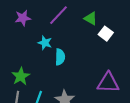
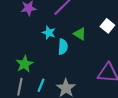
green triangle: (91, 18) -> (80, 34), moved

